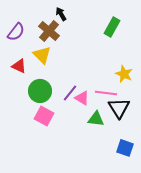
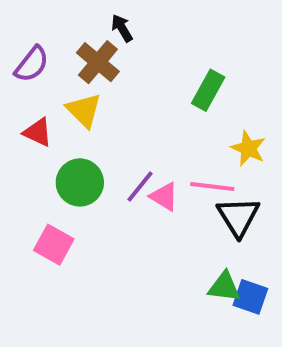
green rectangle: (112, 27) -> (208, 90), moved
pink square: (44, 116) -> (54, 245), moved
green triangle: (96, 119) -> (224, 287), moved

